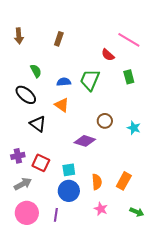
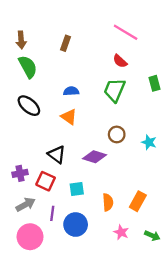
pink line: (129, 40) -> (126, 32), moved
green semicircle: (36, 71) -> (28, 67), moved, size x1.5
green rectangle: (129, 77) -> (154, 83), moved
green trapezoid: (90, 80) -> (114, 90), moved
black triangle: (38, 124) -> (57, 154), moved
blue circle: (69, 191) -> (76, 225), moved
pink star: (101, 209) -> (121, 232), moved
purple line: (56, 215) -> (52, 213), moved

